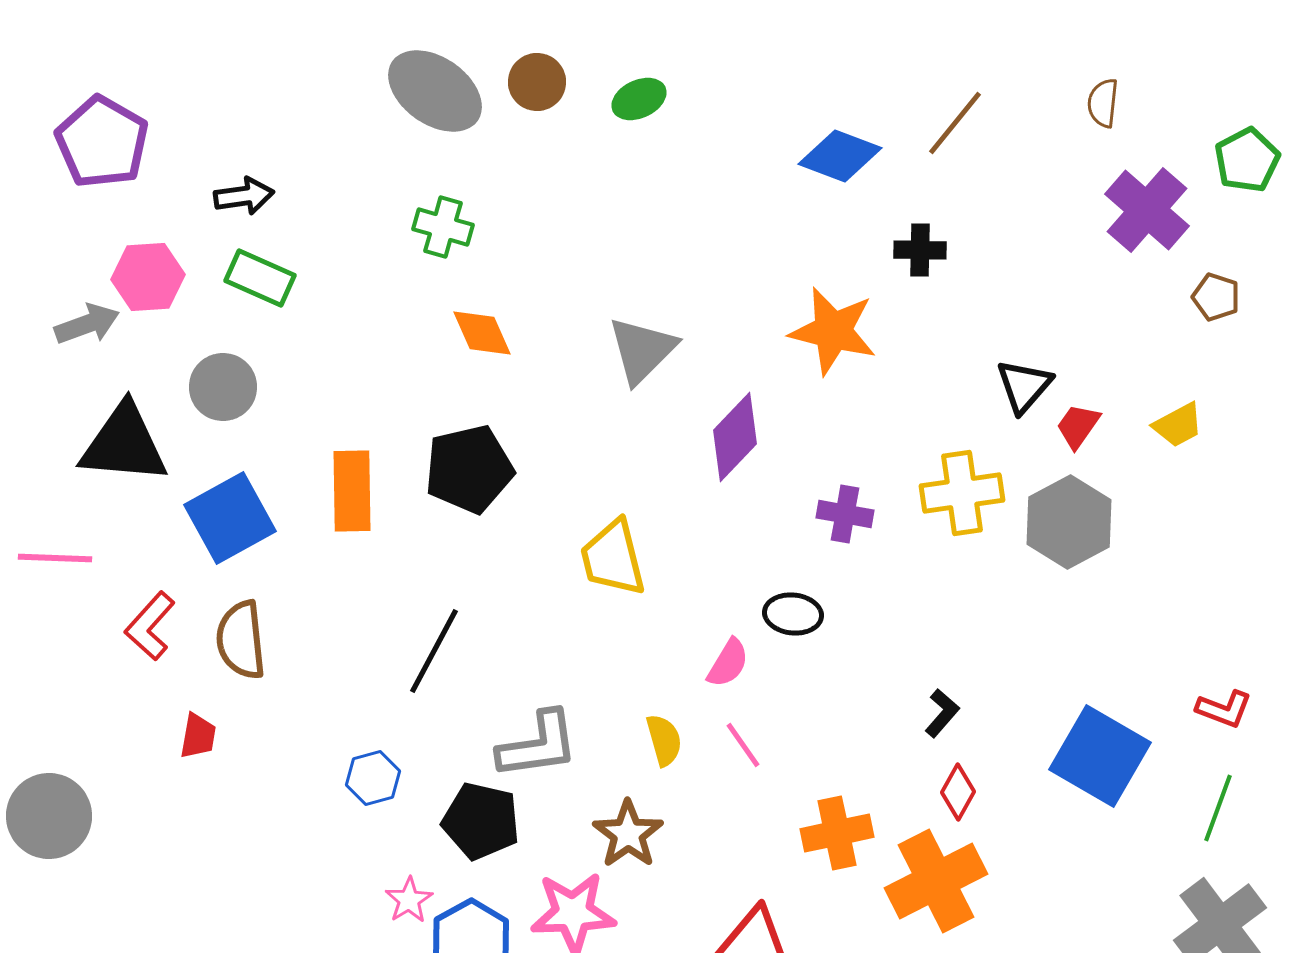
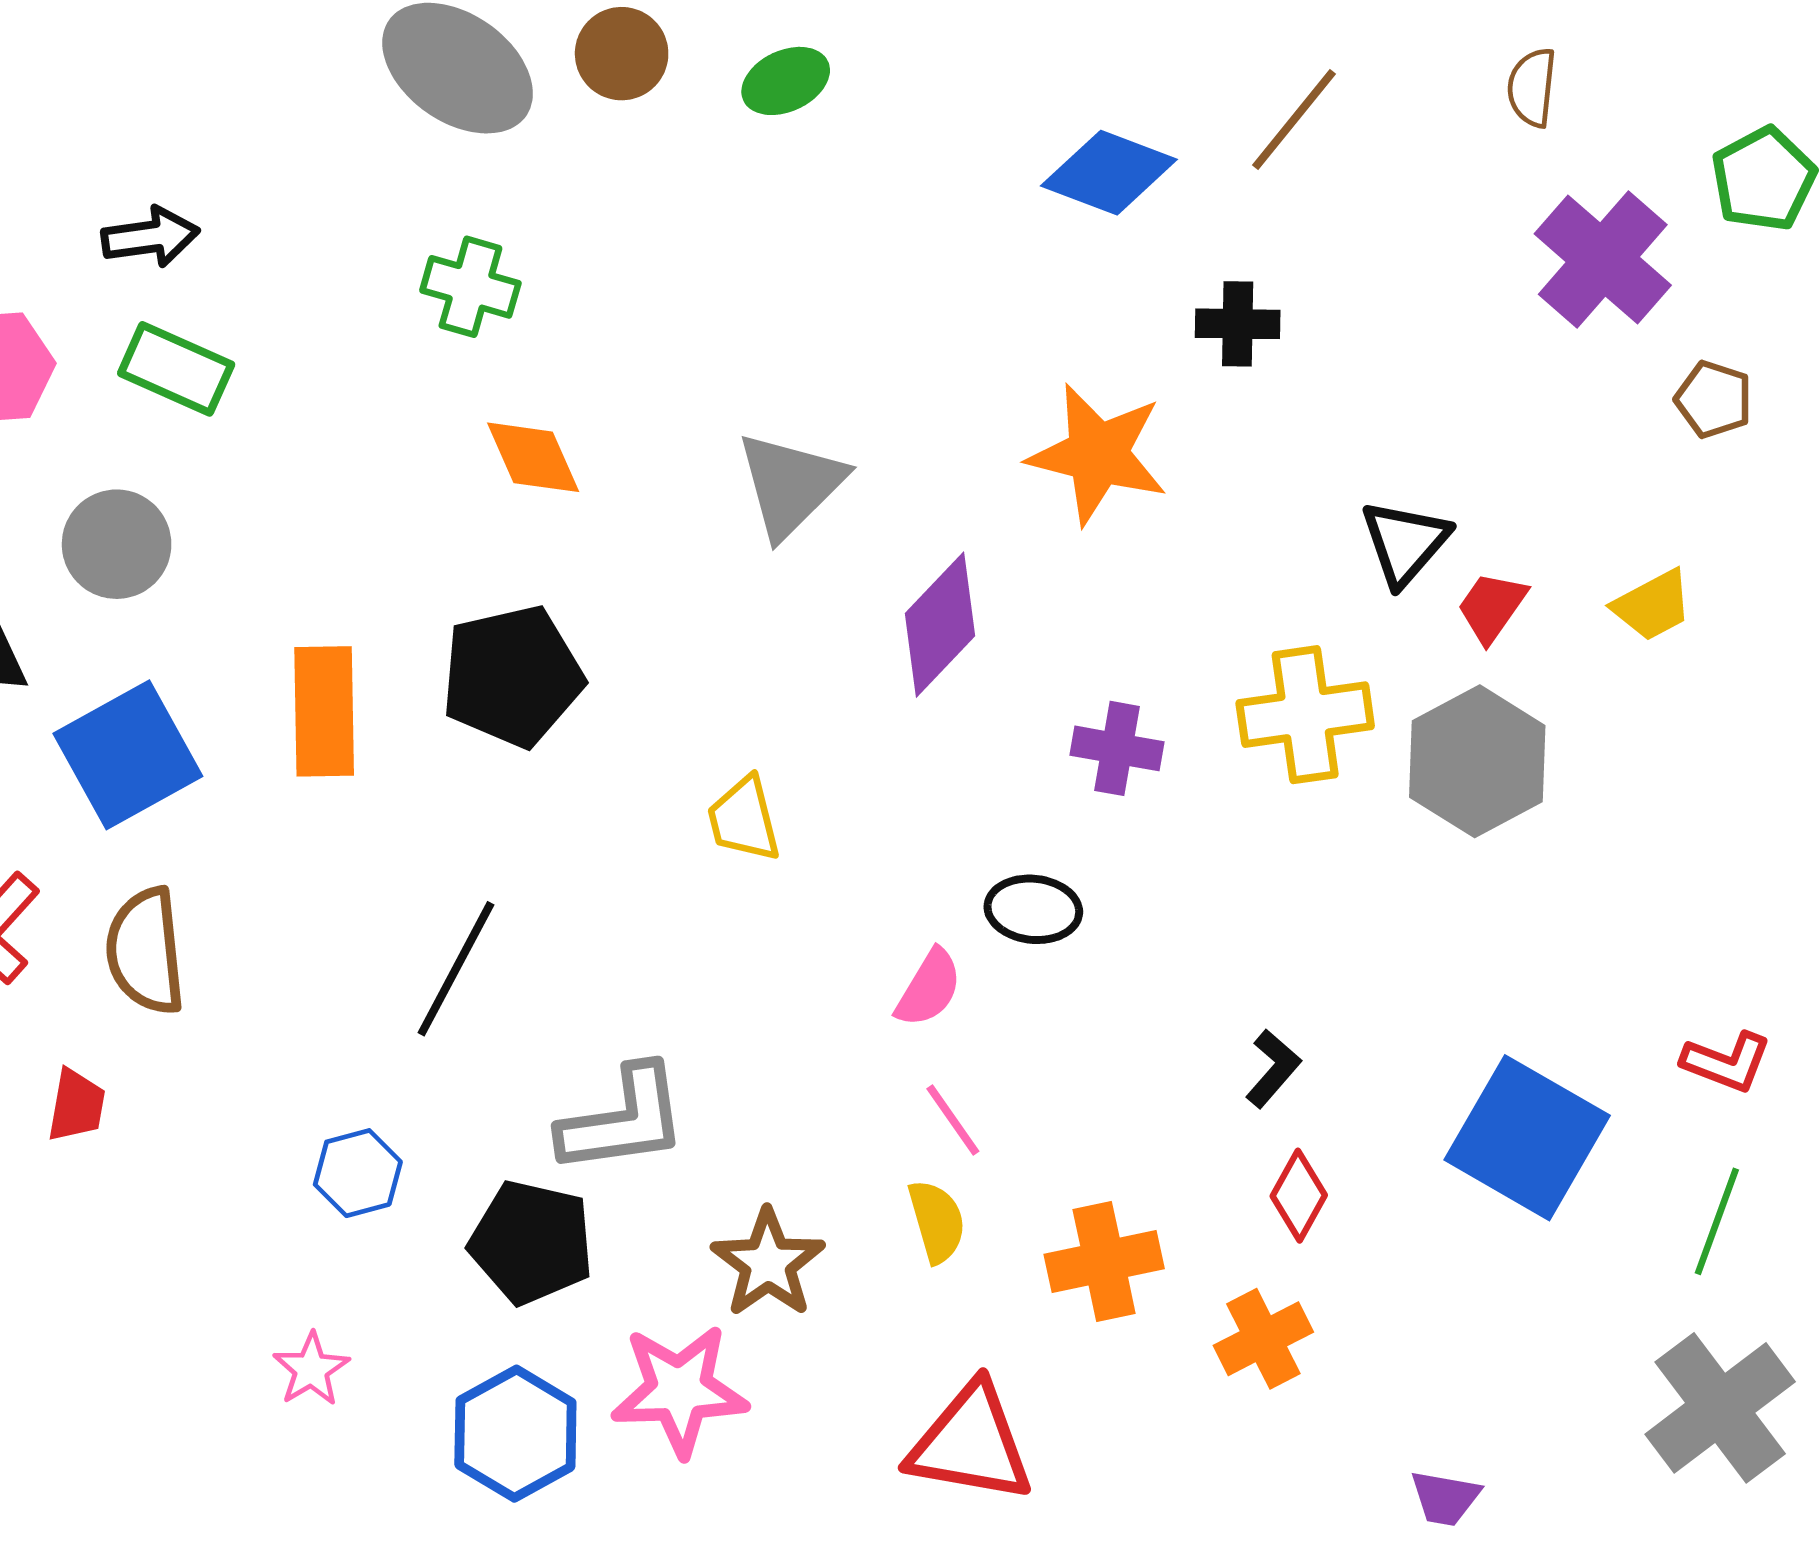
yellow trapezoid: (613, 558) -> (744, 819), size x0.7
yellow semicircle: (664, 740) -> (937, 1221), moved
orange cross: (936, 881) -> (1263, 1339), size x0.6
pink star: (409, 900) -> (311, 1369), moved

